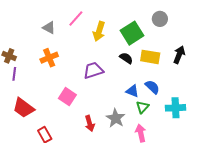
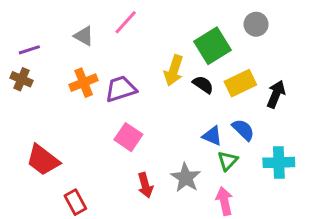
yellow arrow: (99, 31) -> (174, 70), moved
black arrow: (179, 55) -> (276, 94), moved
yellow rectangle: (150, 57) -> (240, 83), turned -36
purple trapezoid: (93, 70) -> (121, 89), moved
purple line: (14, 74) -> (29, 50), moved, turned 64
pink square: (67, 97) -> (128, 137), moved

